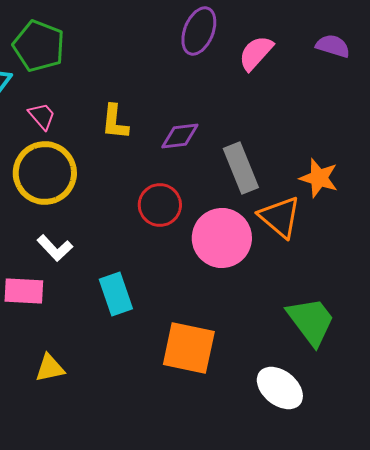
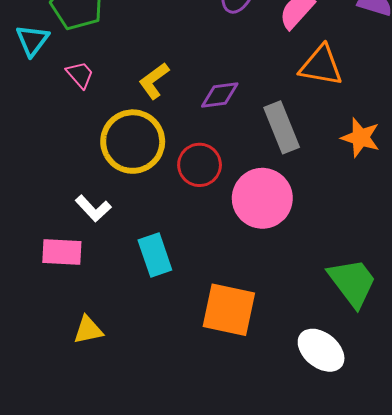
yellow L-shape: (115, 122) -> (154, 81), turned 48
yellow circle: (45, 173) -> (133, 142), moved
orange triangle: (280, 217) -> (321, 66), moved, turned -30

